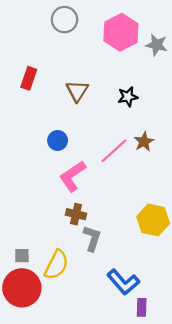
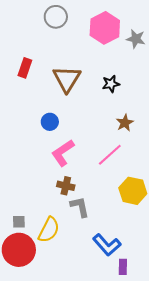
brown triangle: (77, 91) -> (67, 79), size x1.4
pink line: (114, 151) -> (110, 155), moved
gray L-shape: (92, 238) -> (80, 207), turned -30

